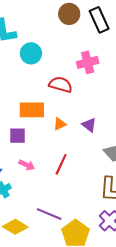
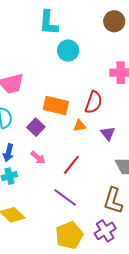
red semicircle: (61, 85) -> (94, 102), moved, turned 80
purple square: (18, 136) -> (36, 127), turned 30
purple line: (49, 214) -> (65, 197), moved

